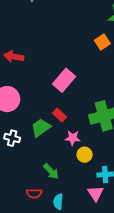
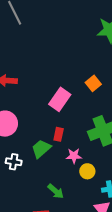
orange square: (102, 42) -> (93, 83), moved
red rectangle: (59, 115) -> (59, 134), turned 64

